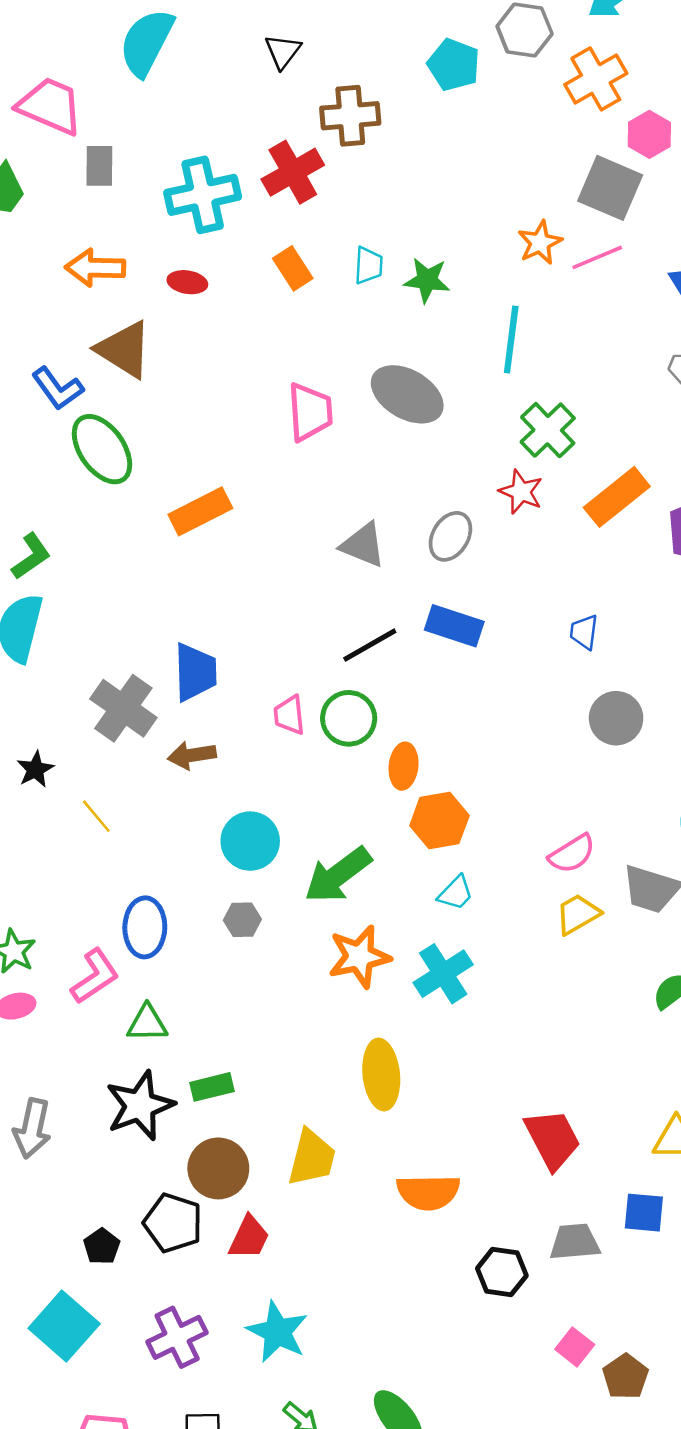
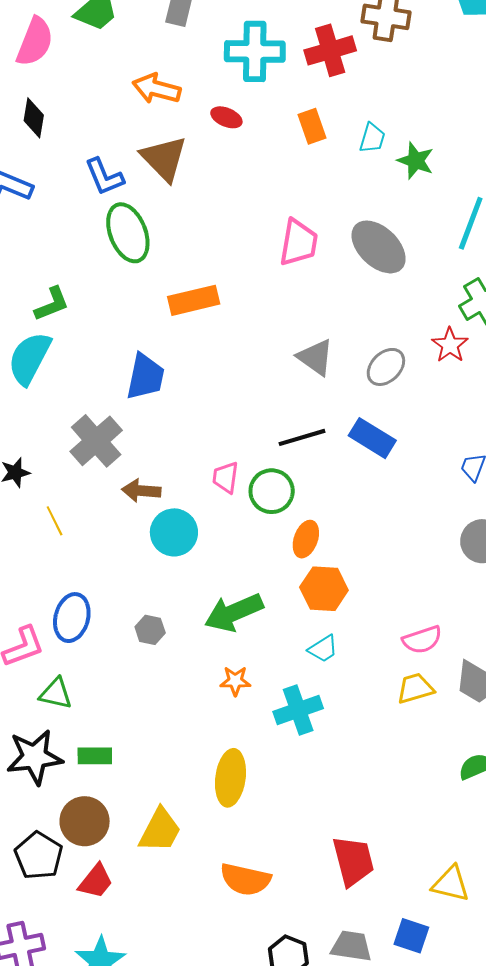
blue trapezoid: (195, 672) -> (145, 377), moved
cyan circle: (250, 841) -> (174, 532), moved
orange star: (359, 957) -> (235, 681), size x0.6

